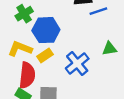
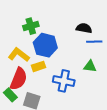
green triangle: (109, 49) -> (90, 66), moved
blue cross: (77, 64) -> (64, 81), turned 35

